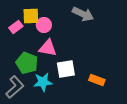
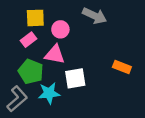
pink circle: (44, 25) -> (60, 29), moved
pink rectangle: (16, 27) -> (28, 40), moved
orange rectangle: (97, 80) -> (122, 67), moved

